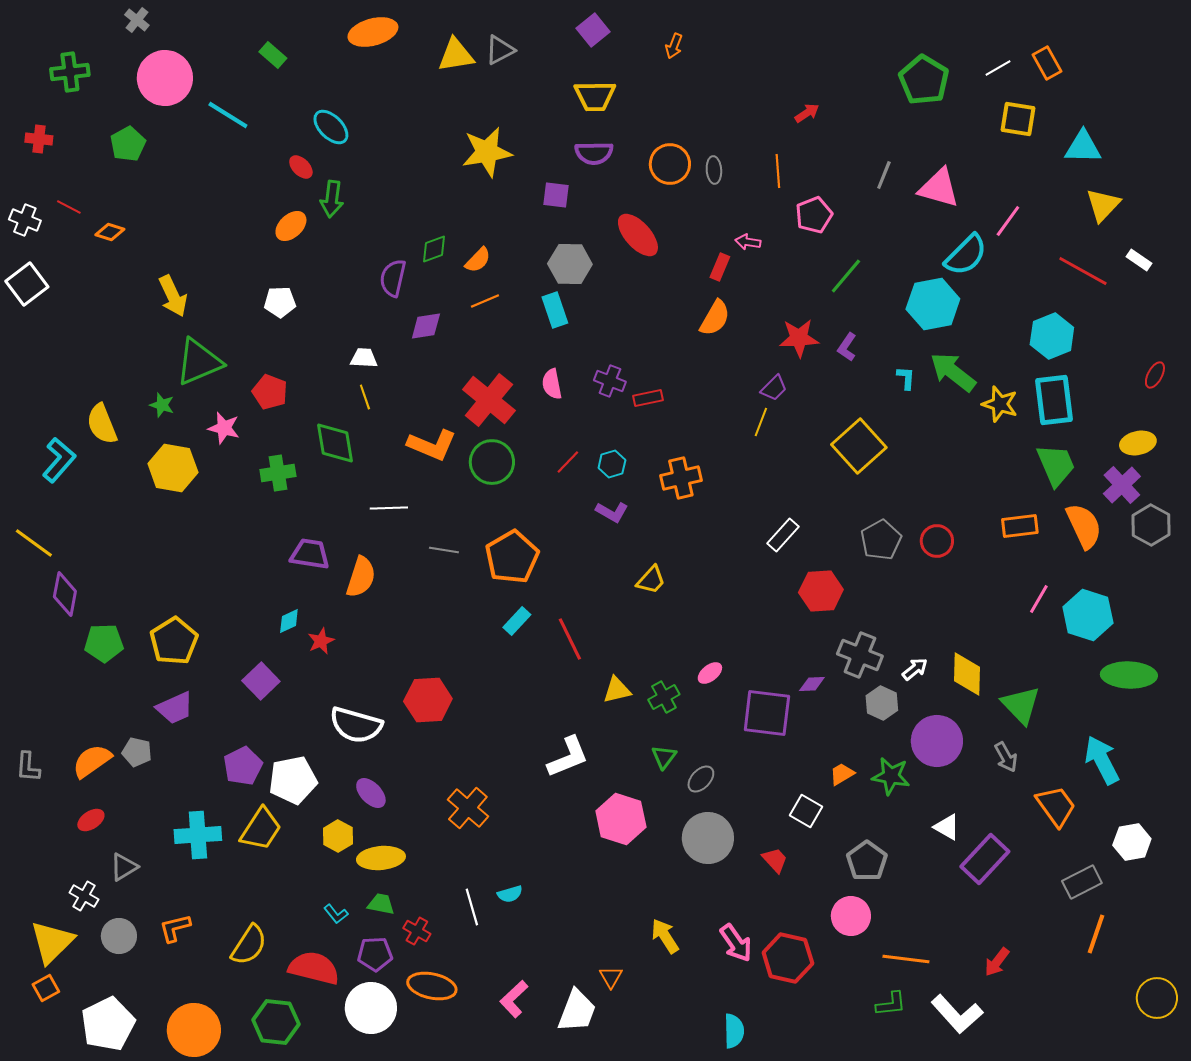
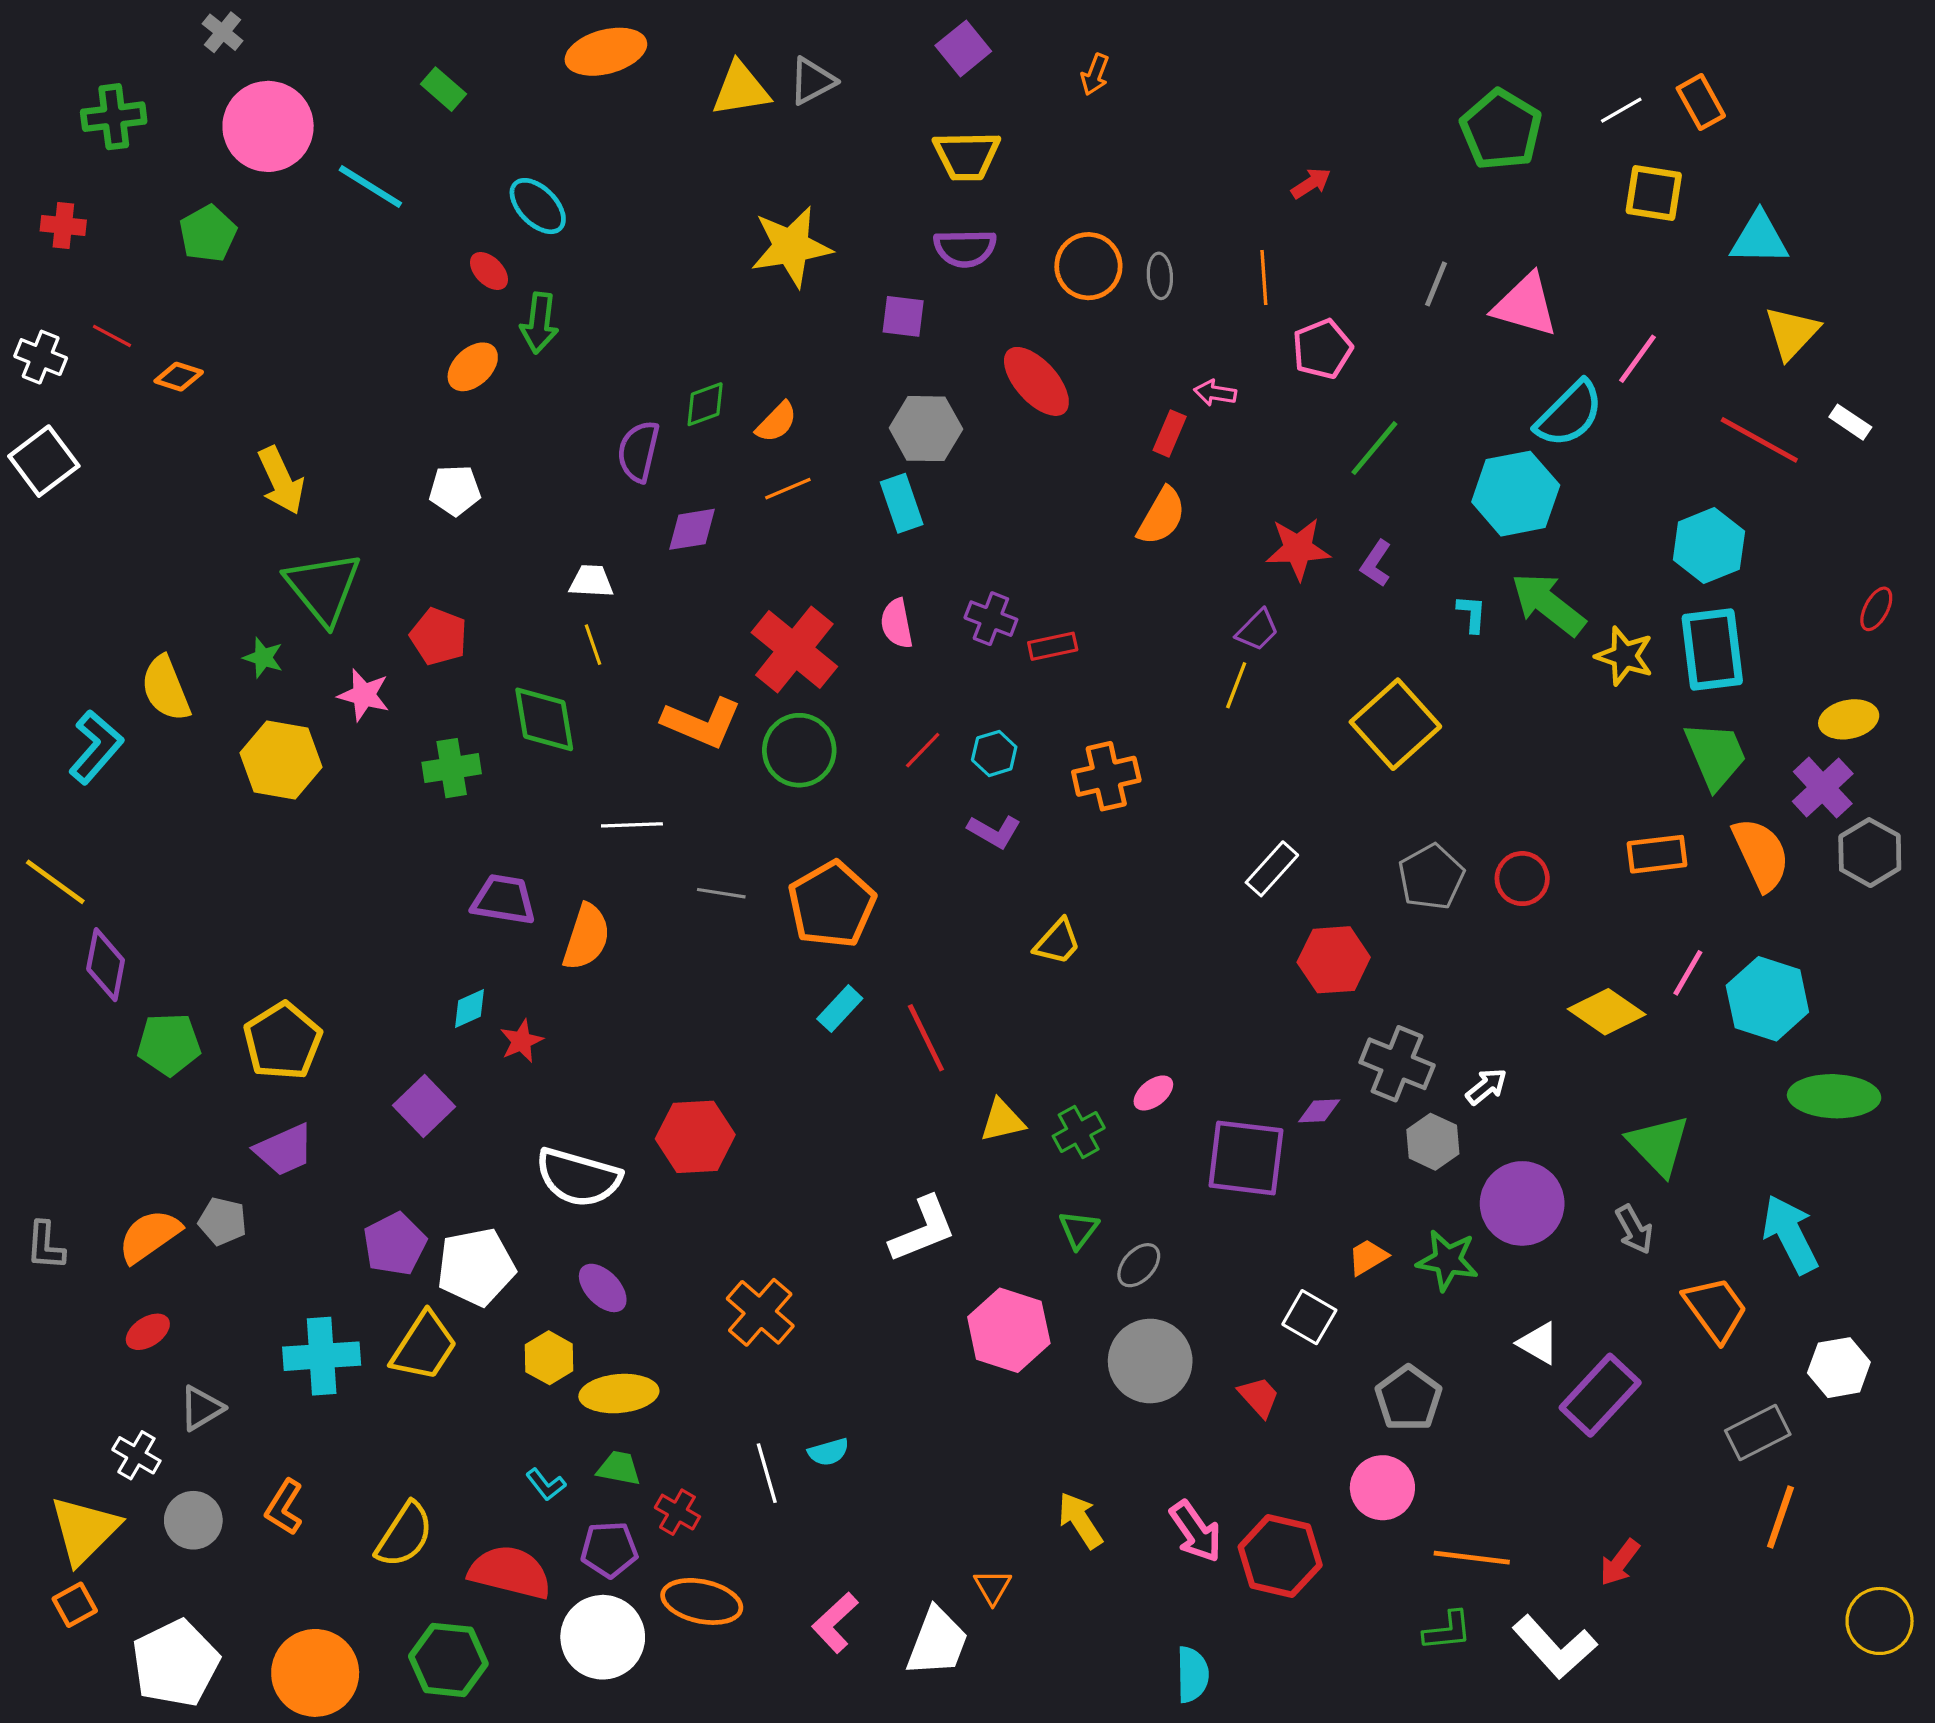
green triangle: (199, 362) -> (323, 588), turned -46
yellow diamond: (967, 674) -> (1607, 1012), moved, turned -57
orange L-shape: (175, 928) -> (284, 1507), turned -44

